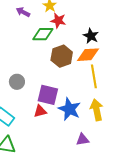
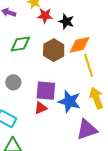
green diamond: (43, 34) -> (20, 44), moved
black star: (91, 36) -> (66, 21), moved
purple triangle: (83, 140) -> (87, 130), size x1.6

